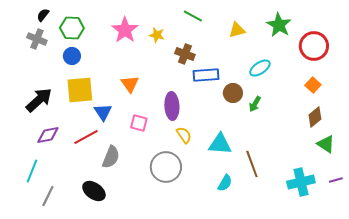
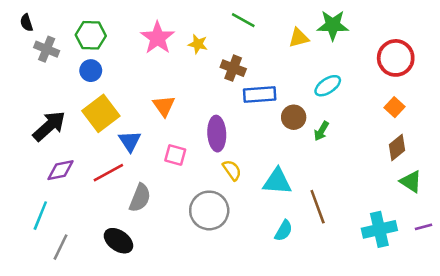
black semicircle: (43, 15) -> (26, 23), moved, turned -56
green star: (279, 25) -> (333, 25), moved, turned -30
yellow square: (80, 90) -> (101, 113), turned -32

